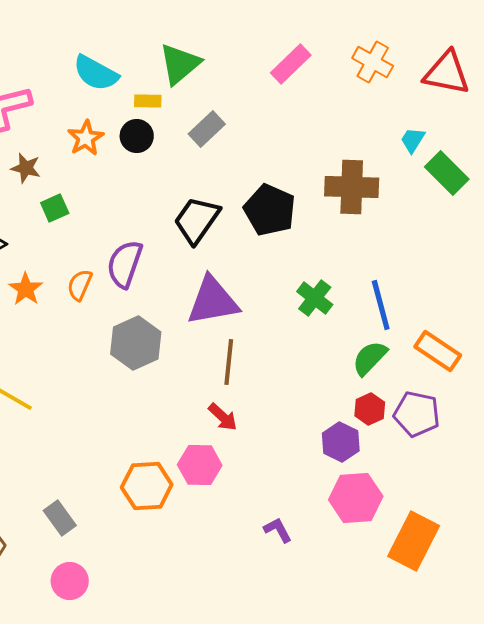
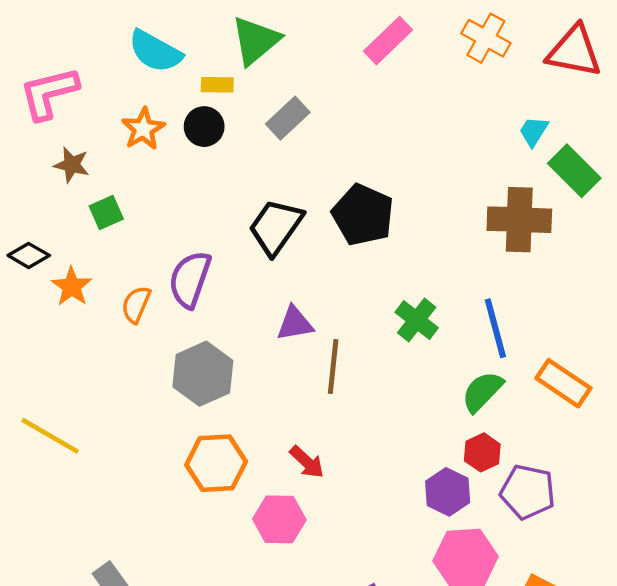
brown cross: (352, 187) -> (519, 220), moved
orange star: (26, 289) -> (72, 287), moved
purple triangle: (213, 301) -> (295, 324), size x0.6
brown line: (229, 362) -> (333, 366), moved
purple pentagon: (417, 414) -> (528, 492), moved
orange hexagon: (147, 486) -> (216, 463), moved

